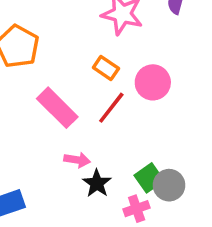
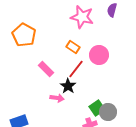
pink rectangle: (57, 108) -> (46, 69), size x0.7
black star: (97, 183) -> (68, 86), moved

